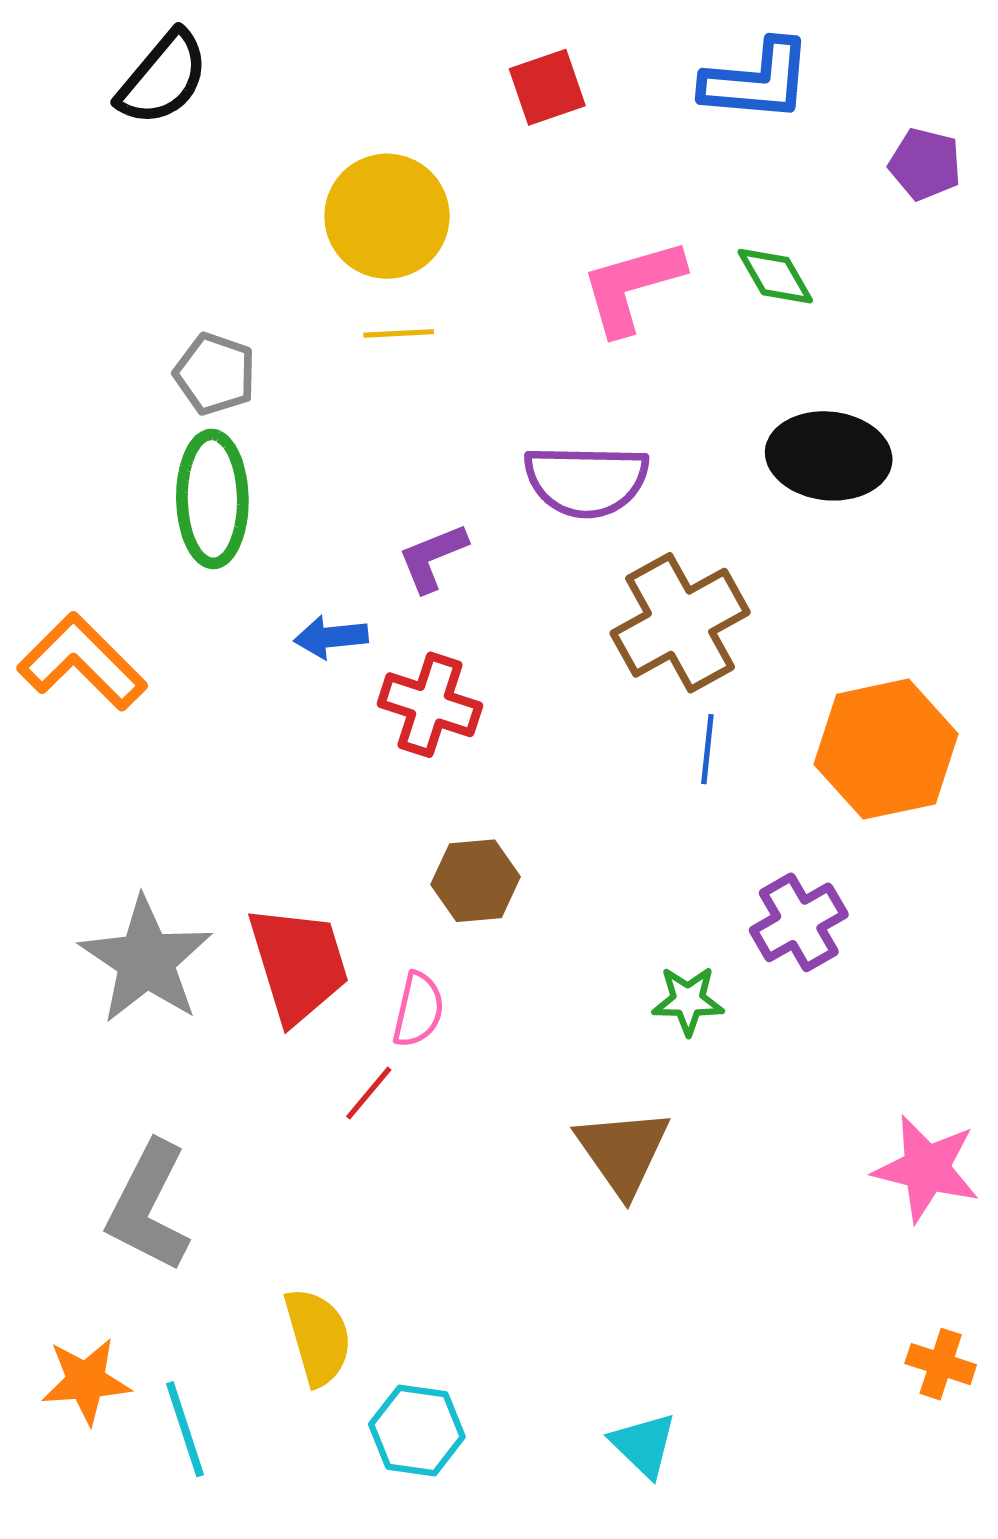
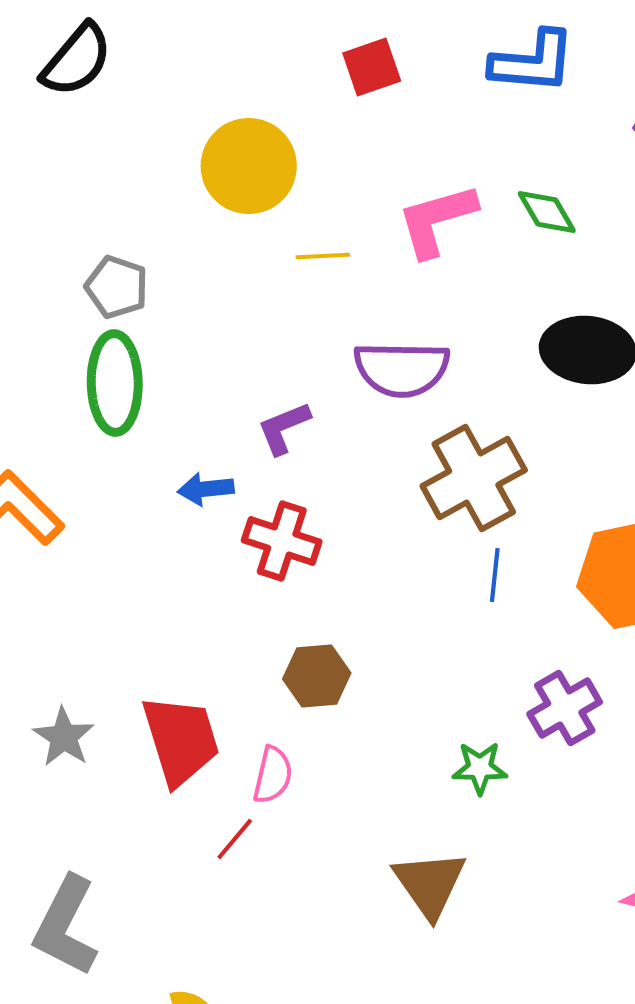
yellow line: (399, 333) -> (323, 256), moved
gray star: (146, 960) -> (64, 737), size x0.6

